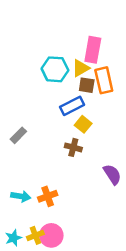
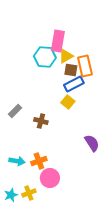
pink rectangle: (93, 50) -> (58, 41), moved
blue rectangle: (72, 106) -> (74, 84), moved
brown cross: (73, 147) -> (41, 121), moved
pink circle: (51, 235) -> (50, 178), moved

